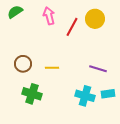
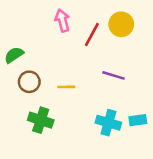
green semicircle: (15, 12) -> (14, 55), moved
purple line: (98, 69) -> (114, 75), moved

